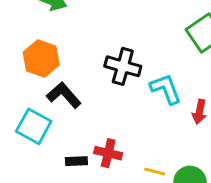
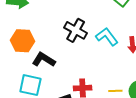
black cross: (123, 66) -> (76, 30), turned 30

